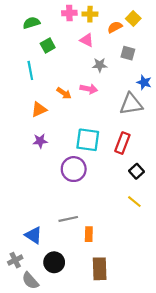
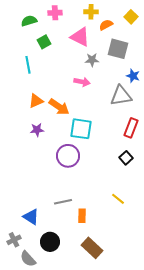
pink cross: (69, 13) -> (55, 13), moved
yellow cross: (90, 14) -> (91, 12), moved
yellow square: (133, 18) -> (131, 17), moved
pink triangle: (87, 40) -> (80, 37), size x1.5
gray square: (128, 53) -> (118, 49), size x1.5
orange arrow: (64, 93) -> (59, 107), moved, size x1.5
red rectangle: (122, 143) -> (131, 128), moved
yellow line: (134, 202) -> (118, 199), moved
brown rectangle: (100, 269) -> (92, 248), turned -45

